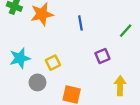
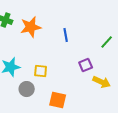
yellow square: (53, 63) -> (41, 71), turned 32
yellow arrow: (120, 86) -> (102, 82), moved, turned 114

